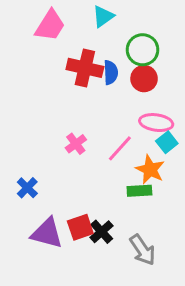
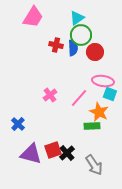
cyan triangle: (103, 16) -> (77, 18), moved
green circle: (143, 50) -> (81, 35), moved
red cross: (85, 68) -> (56, 45), size x0.6
cyan square: (167, 142) -> (110, 94), turned -32

